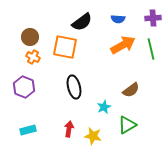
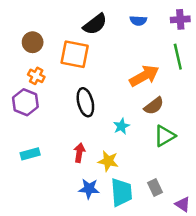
orange arrow: (123, 45) -> (144, 76), moved
orange cross: (33, 57) -> (36, 76), moved
green triangle: (127, 125) -> (165, 136), moved

